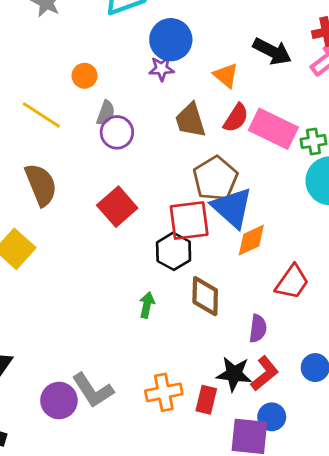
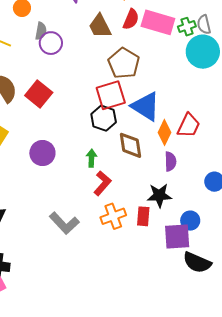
red square: (117, 207) -> (39, 94), moved
blue triangle: (232, 208) -> (146, 106), moved
orange diamond: (251, 240) -> (165, 132), moved, turned -30
red L-shape: (265, 373) -> (102, 183), moved
purple circle: (59, 400) -> (42, 153), moved

